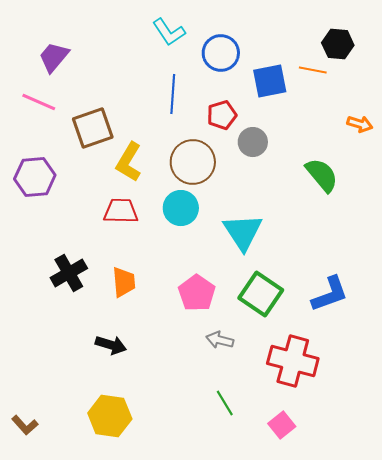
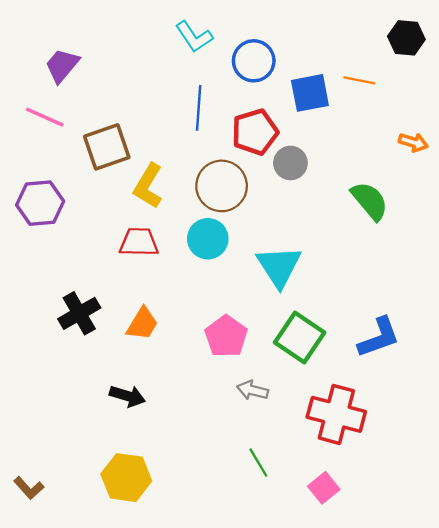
black hexagon: (338, 44) -> (406, 38), moved
red pentagon: (222, 115) -> (255, 132), size x1.4
orange trapezoid: (124, 282) -> (142, 324), turned 36

